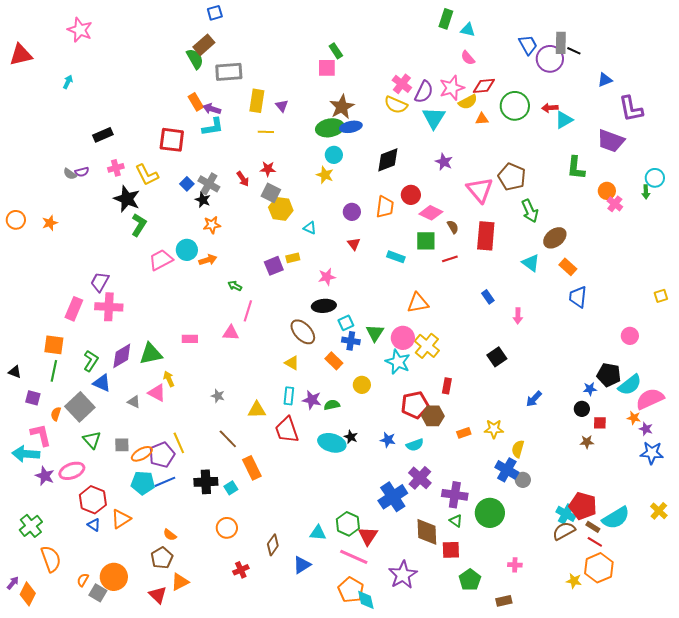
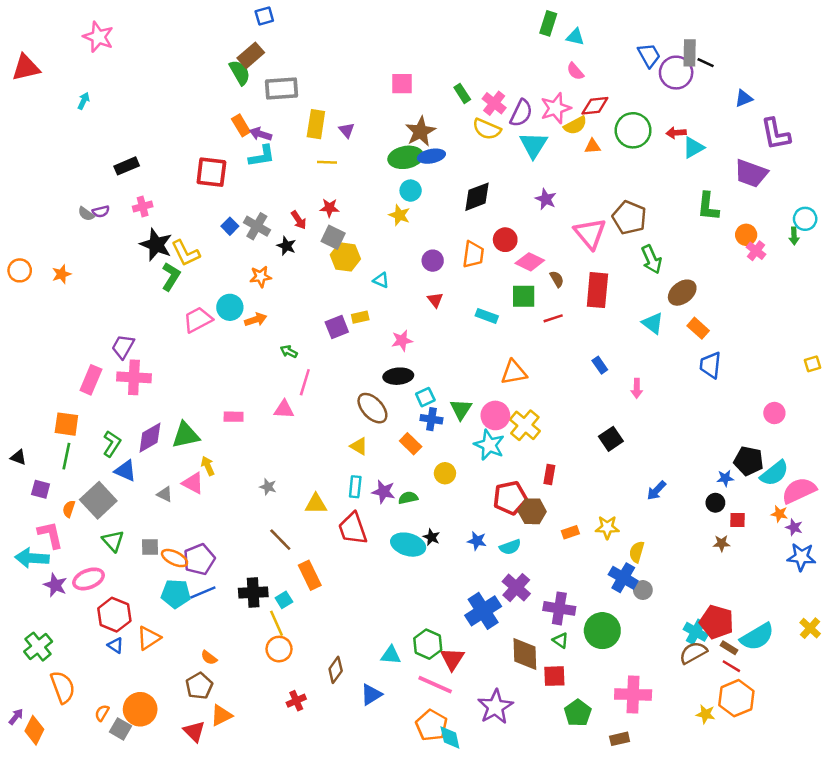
green rectangle: (336, 51) -> (462, 93), moved
yellow L-shape: (147, 175) -> (186, 253), moved
black star: (203, 200) -> (286, 246), moved
yellow line: (179, 443) -> (277, 623), moved
orange ellipse: (142, 454) -> (175, 558), turned 55
pink cross: (515, 565) -> (633, 695), size x2.0

